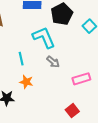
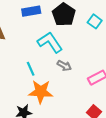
orange star: (26, 82) -> (41, 92), size x1.6

